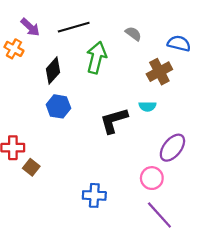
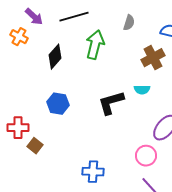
gray semicircle: (133, 34) -> (129, 23), turned 70
blue hexagon: (58, 106) -> (58, 104), moved

